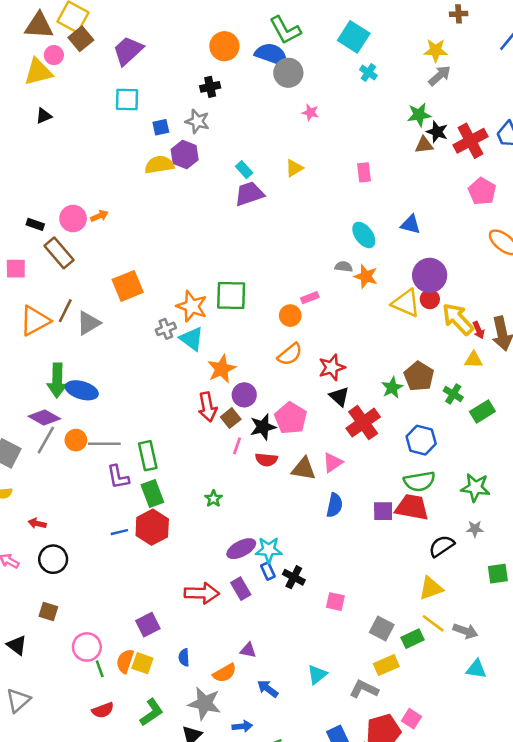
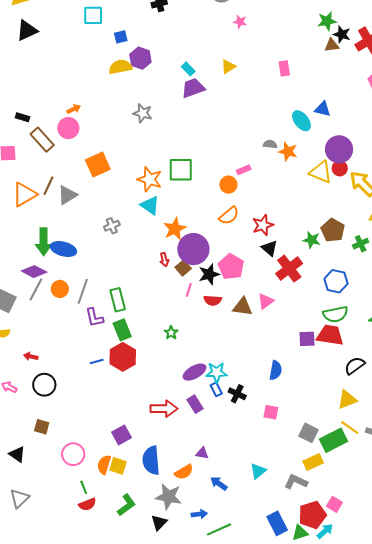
black triangle: (44, 116) -> (27, 30), size x1.6
gray star: (197, 121) -> (143, 113), moved
pink circle: (73, 219) -> (68, 128), moved
cyan ellipse: (364, 235) -> (301, 121), moved
gray cross: (166, 329) -> (112, 226), moved
green star: (392, 388) -> (312, 240), turned -30
green cross: (453, 394) -> (361, 244), turned 35
purple circle: (244, 395) -> (193, 249), size x1.6
red arrow: (207, 407) -> (164, 260), size x0.6
gray line: (104, 444) -> (83, 291), turned -70
blue semicircle: (335, 505) -> (276, 370), moved
green rectangle: (412, 639) -> (333, 440), size x1.5
blue semicircle: (184, 657) -> (151, 460), size x2.0
green line: (100, 669) -> (84, 487), moved

